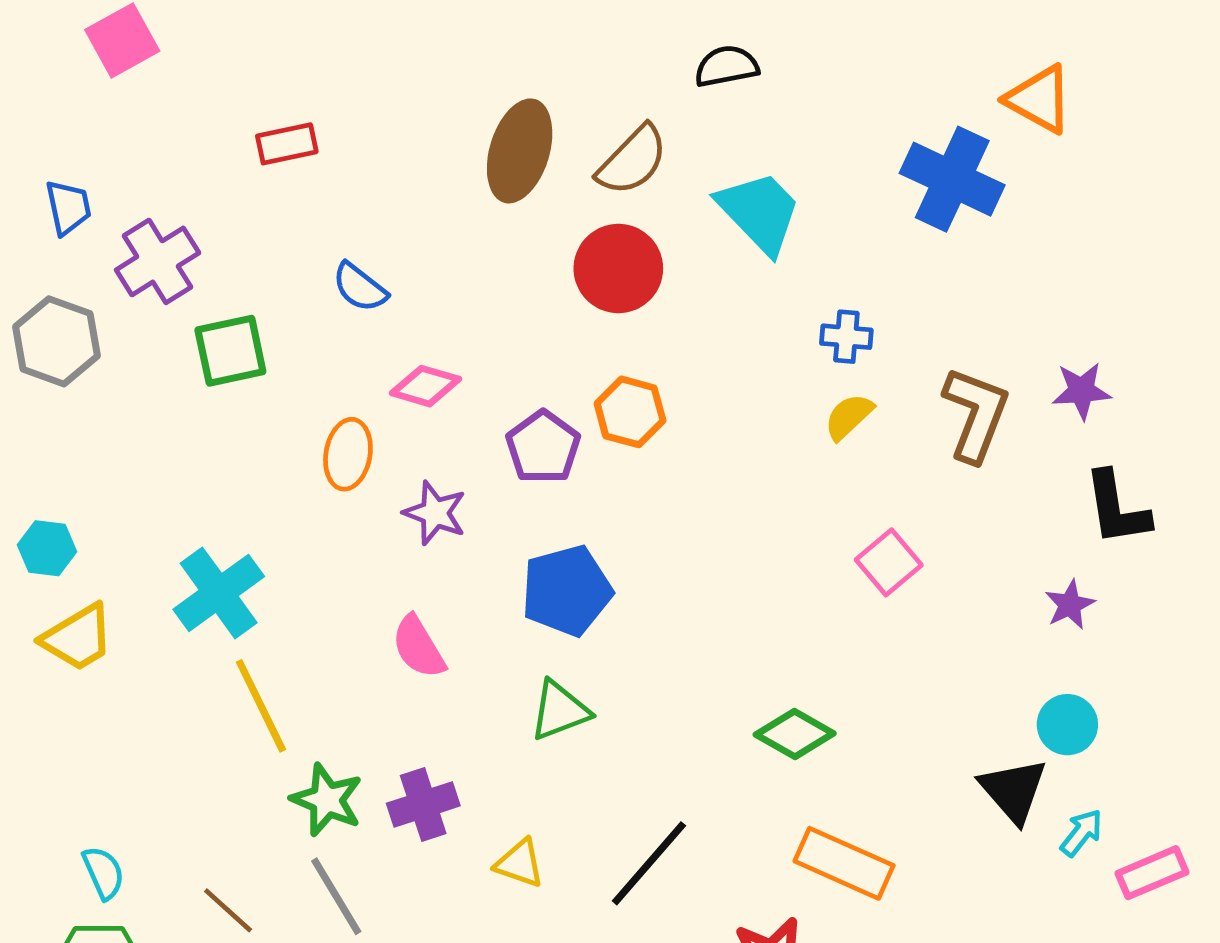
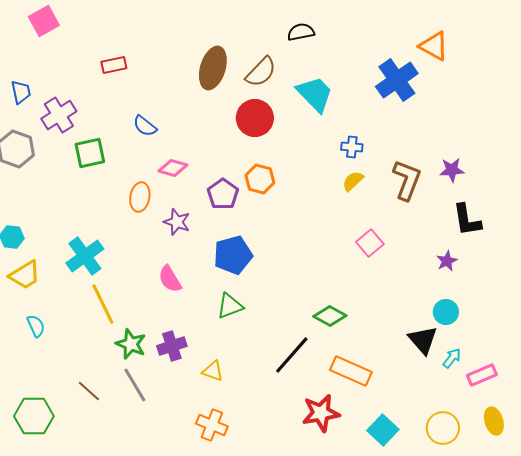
blue cross: (952, 179) -> (397, 80), turned 30
black line: (649, 863) -> (292, 355), moved
cyan semicircle: (103, 873) -> (36, 326), moved

